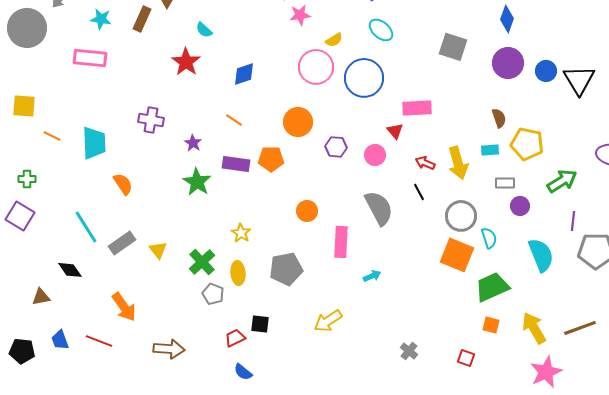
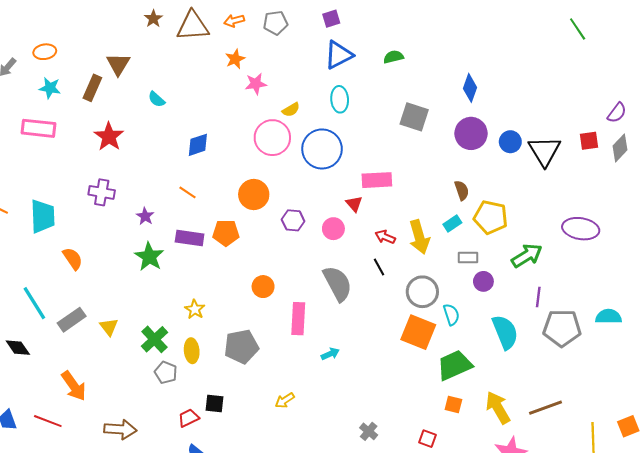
cyan ellipse: (381, 30) -> (340, 99), turned 45
red star: (186, 62) -> (109, 137), moved
cyan rectangle: (490, 150) -> (452, 223), turned -30
yellow arrow: (328, 321) -> (285, 400), size x0.7

